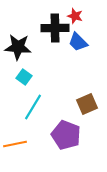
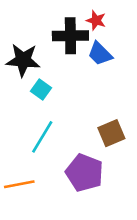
cyan square: (24, 77) -> (41, 90), moved

